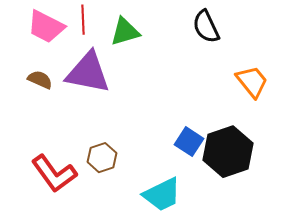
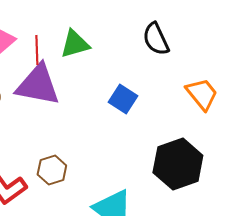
red line: (83, 20) -> (37, 50), moved
blue square: (189, 142) -> (123, 99), moved

